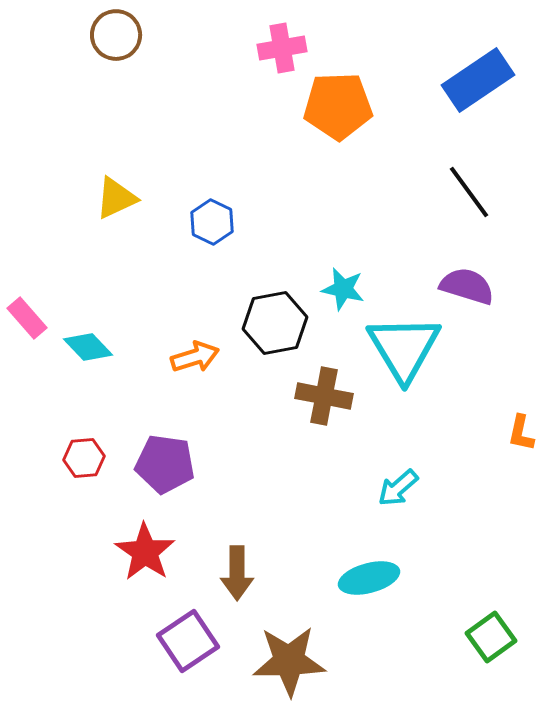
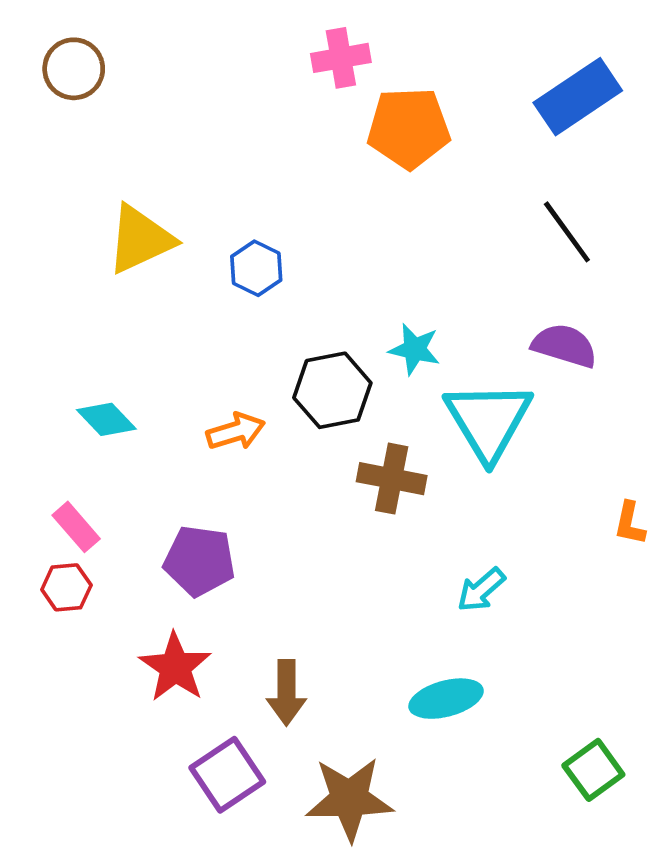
brown circle: (116, 35) -> (74, 69), moved
yellow triangle: (116, 198) -> (140, 239), size x1.4
pink rectangle: (27, 318) -> (76, 527), moved
red hexagon: (84, 458) -> (66, 587), moved

